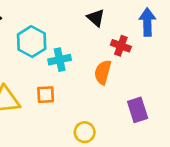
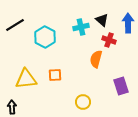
black triangle: (96, 18) -> (102, 20), moved
cyan cross: (60, 60) -> (81, 27), moved

